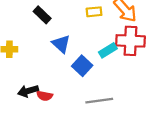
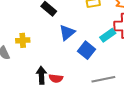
blue triangle: (61, 44) -> (67, 33), turned 42
black arrow: (28, 91) -> (41, 75), turned 108

